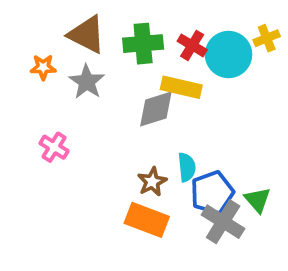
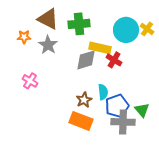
yellow cross: (267, 38) -> (147, 29), moved, turned -32
red cross: (192, 45) -> (114, 60), moved
gray cross: (223, 222) -> (123, 122), turned -30

